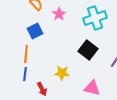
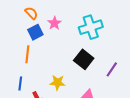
blue square: (35, 31) -> (35, 32), moved
orange line: (26, 54) -> (27, 54), moved

